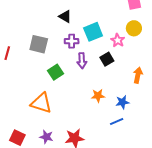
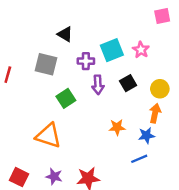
black triangle: (65, 16) -> (65, 34), moved
yellow circle: (134, 28) -> (160, 89), moved
pink star: (118, 40) -> (141, 50), moved
orange arrow: (138, 75) -> (155, 113), moved

